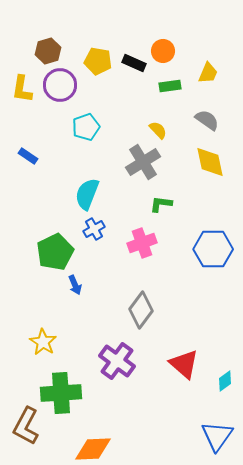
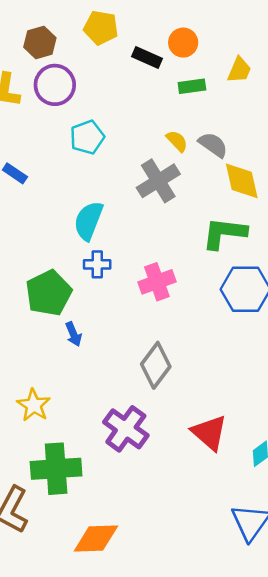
yellow pentagon: (98, 61) -> (101, 28), moved
gray semicircle: (207, 120) -> (213, 145), moved
green L-shape: (161, 204) -> (224, 233), moved, size x1.6
blue cross: (94, 229) -> (97, 264), turned 30

